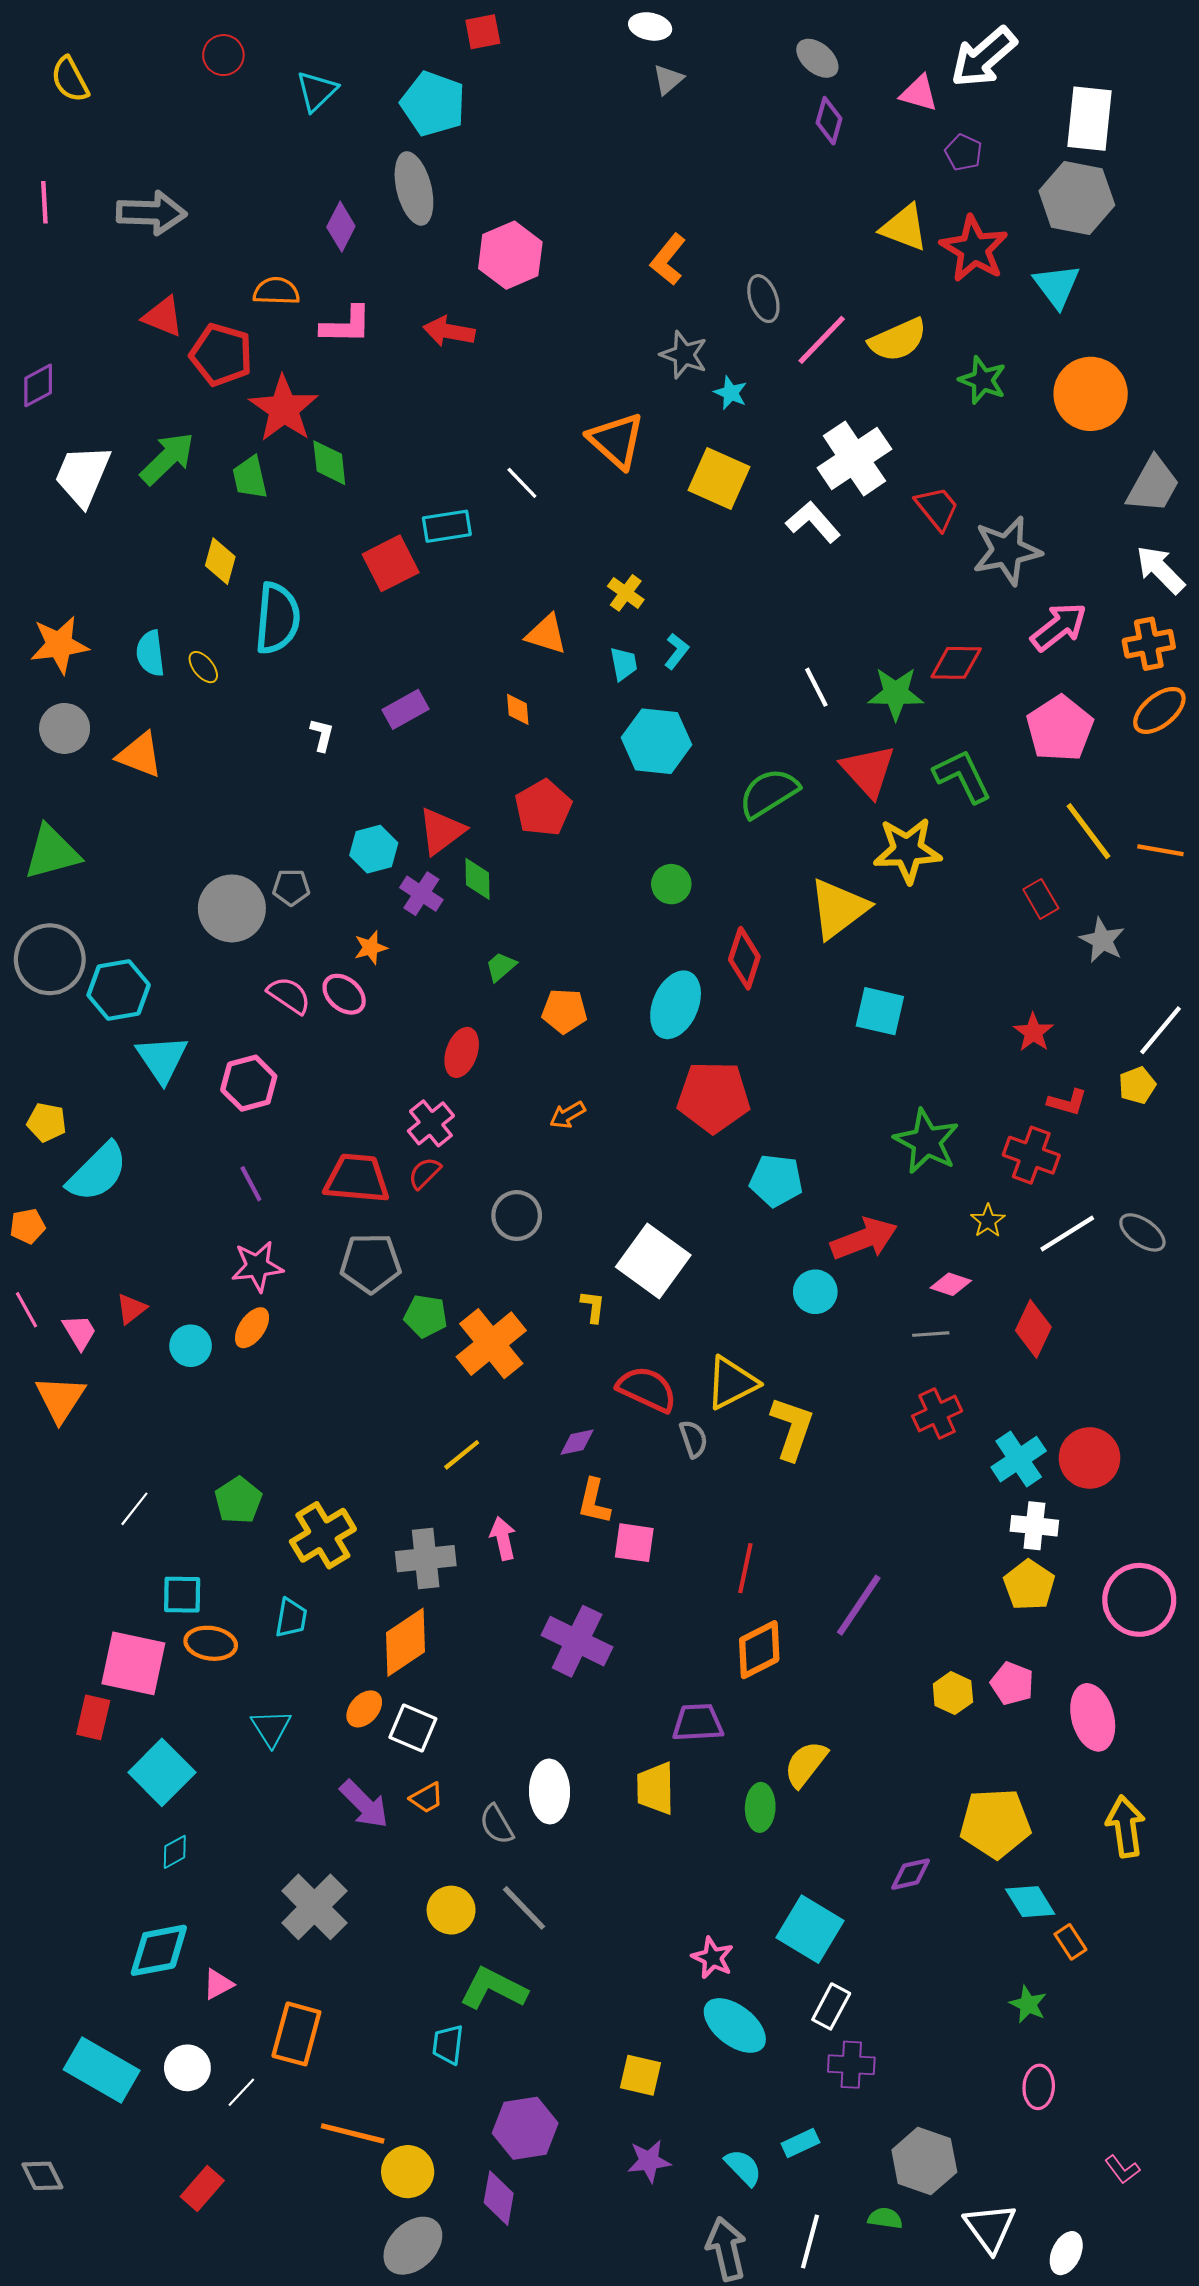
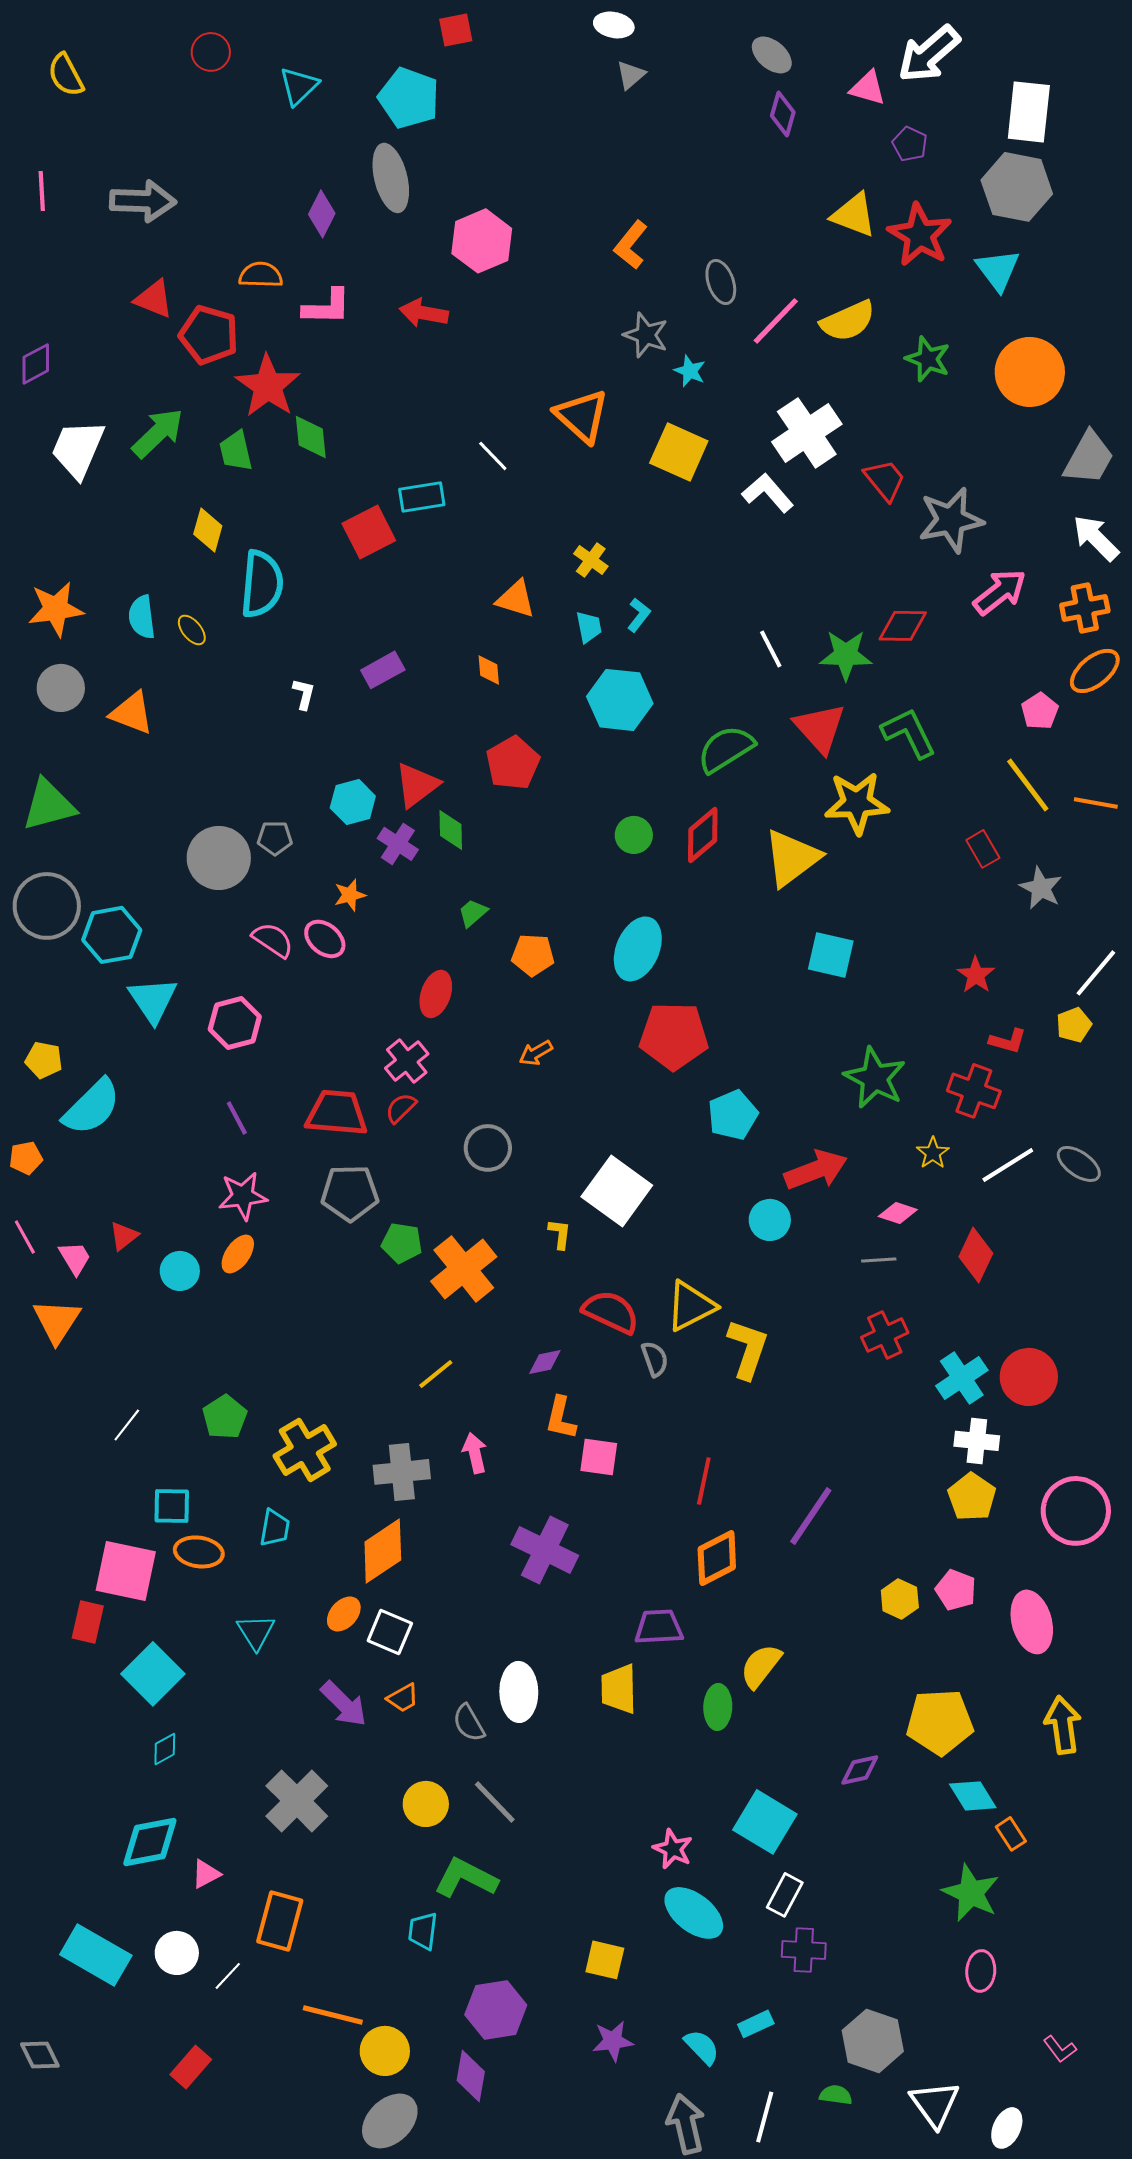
pink pentagon: (1060, 728) -> (1040, 711), moved, size x0.6
red diamond: (744, 958) -> (703, 835), moved, turned 32
cyan pentagon: (776, 1181) -> (733, 1115), turned -30
green star: (1028, 2004) -> (971, 1893), size x1.6

